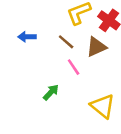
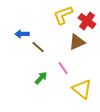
brown line: (66, 42) -> (38, 47), moved
pink line: (74, 67) -> (63, 68), moved

